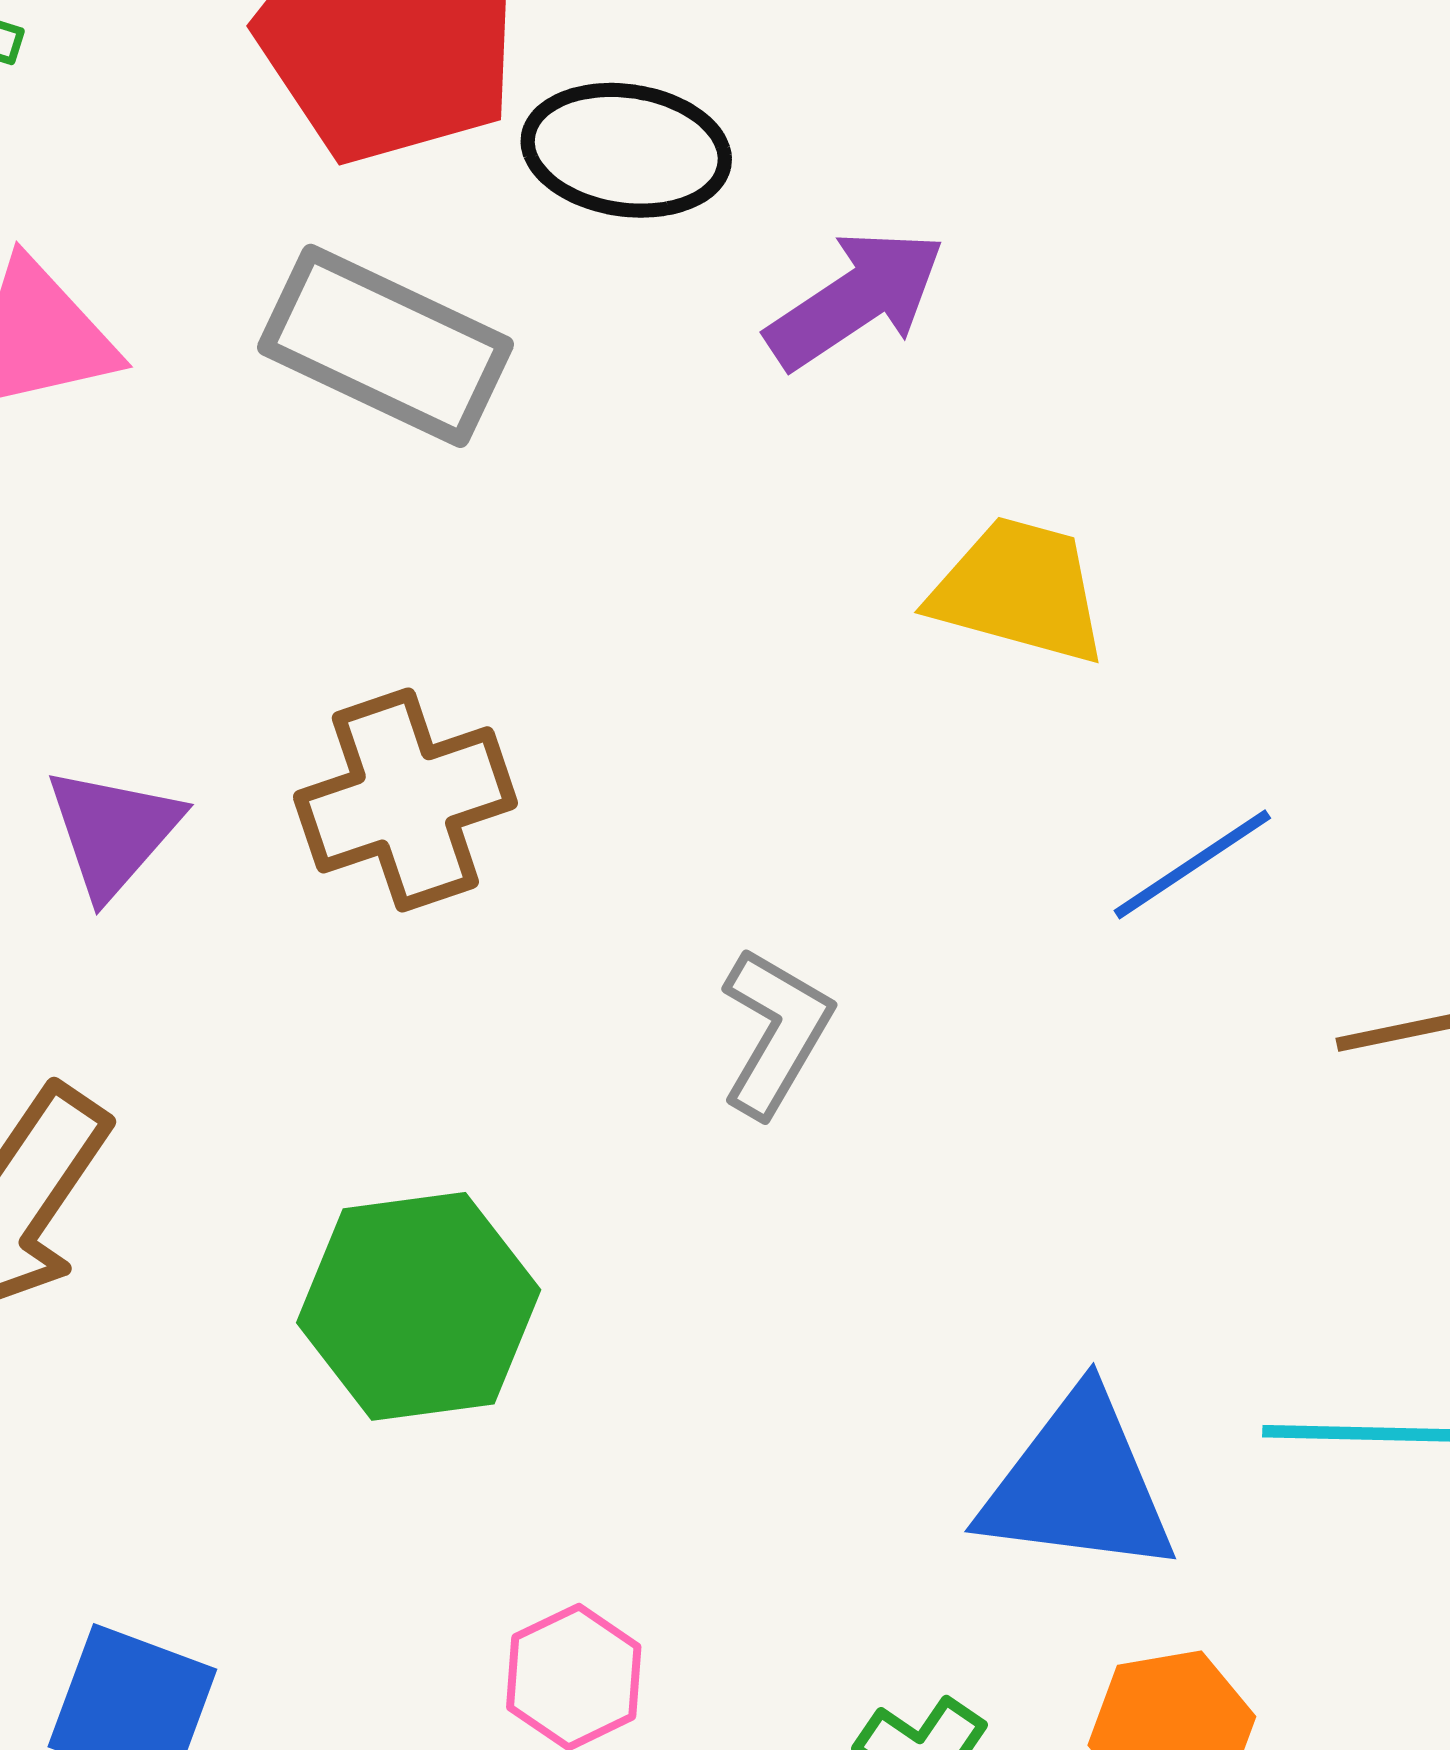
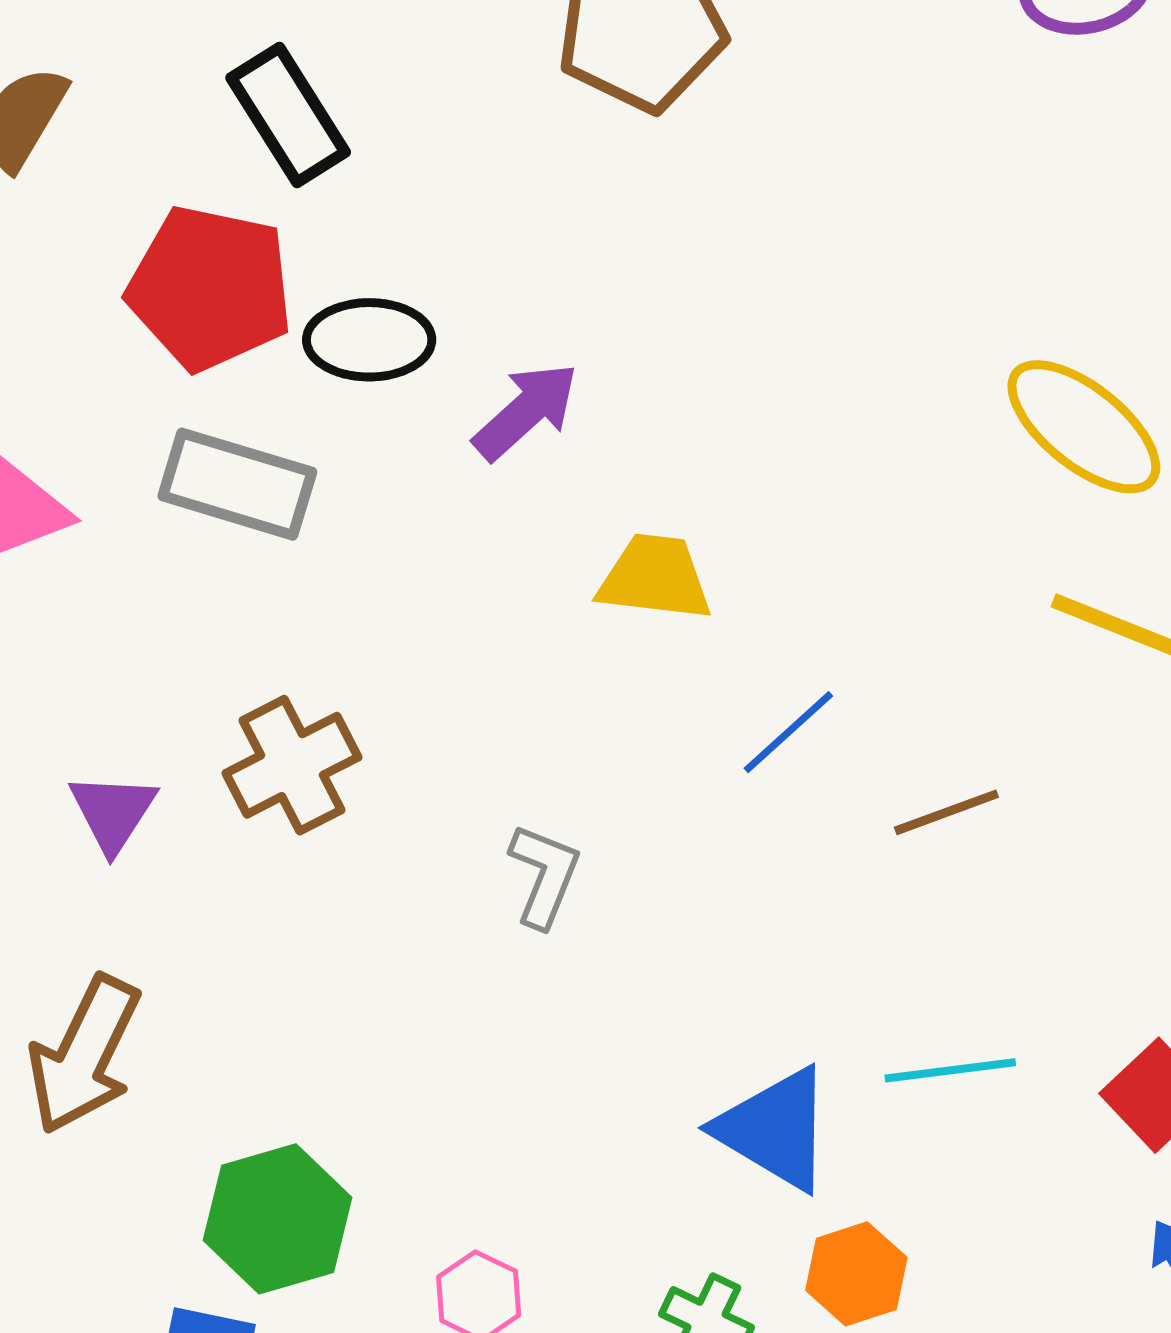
green hexagon: (419, 1306) -> (278, 1219), moved
blue triangle: (1078, 1484) -> (775, 1129), turned 32

